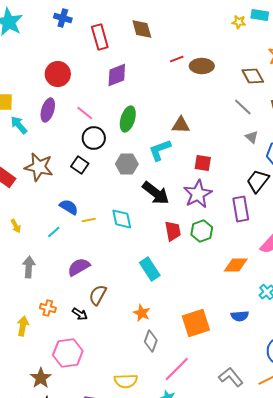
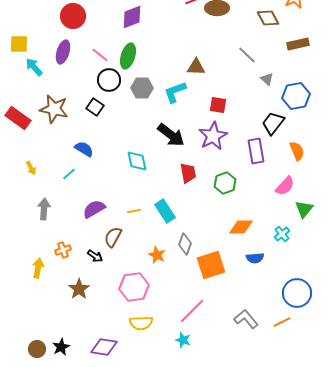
gray line: (243, 107) -> (247, 55), moved
green ellipse: (128, 119) -> (128, 56), moved
gray hexagon: (127, 164) -> (142, 88), moved
yellow line: (89, 220) -> (134, 211), moved
green hexagon: (202, 231) -> (225, 183), moved
orange diamond: (236, 265) -> (241, 227), moved
orange cross: (48, 308) -> (63, 250), turned -35
gray diamond: (151, 341) -> (185, 244), moved
pink hexagon: (68, 353) -> (134, 287), moved
brown star: (41, 378) -> (79, 289), moved

